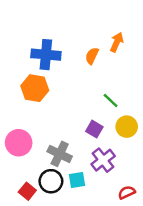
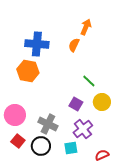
orange arrow: (117, 42) -> (86, 27), moved
cyan square: (77, 180) -> (71, 148), moved
red square: (27, 191) -> (18, 141), moved

